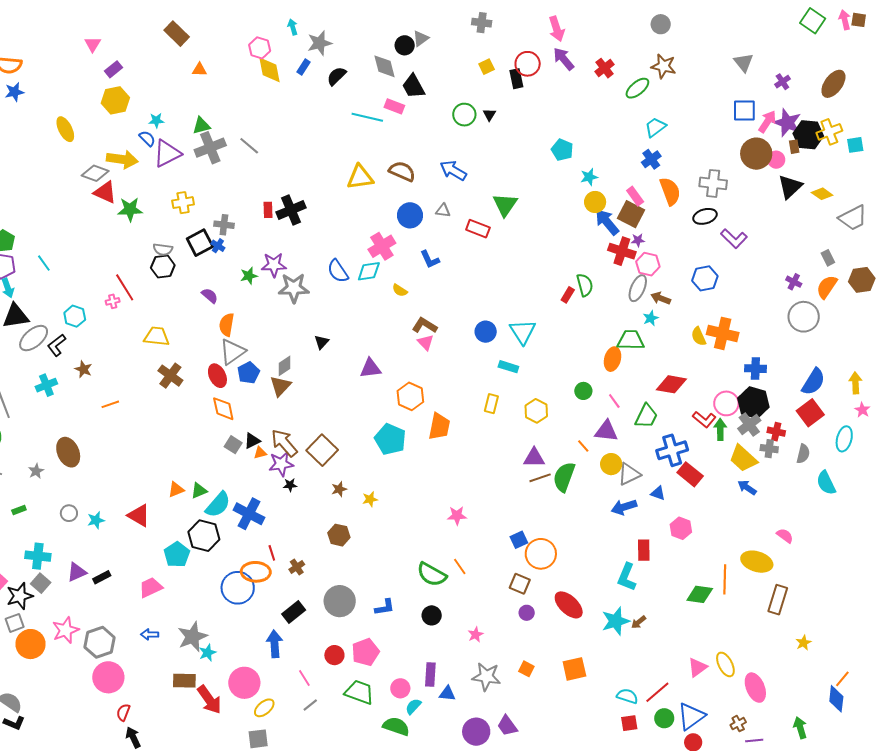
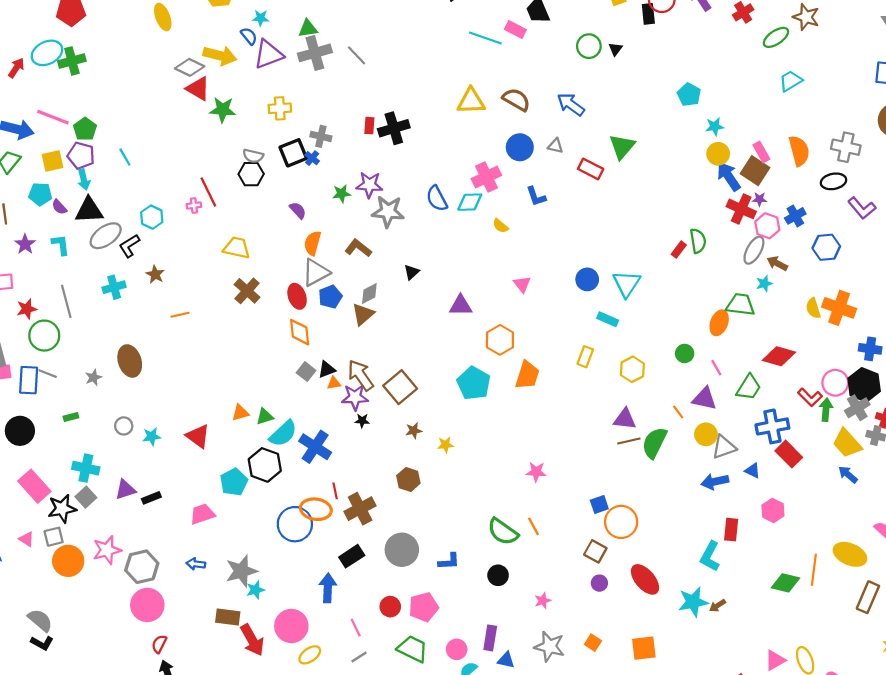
blue cross: (651, 159) -> (795, 216), moved
brown L-shape: (425, 325) -> (358, 248), moved
brown cross: (297, 567) -> (360, 509), size x1.8

